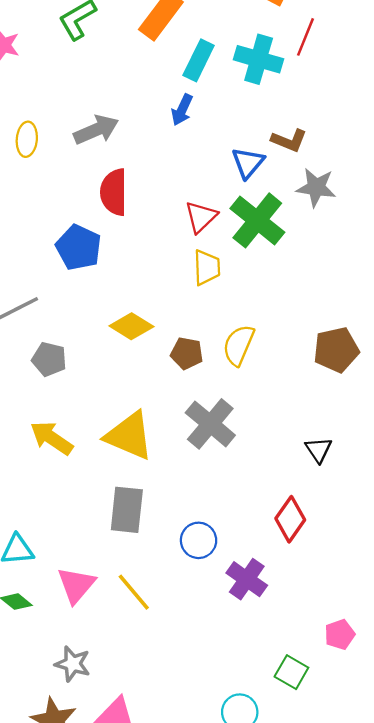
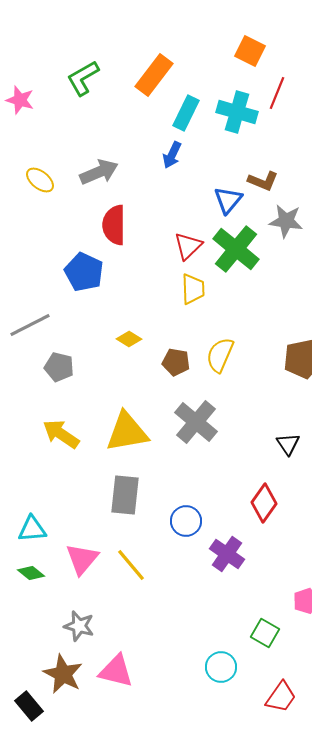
yellow ellipse: (27, 139) -> (40, 180), turned -56
yellow diamond: (131, 326) -> (129, 339), size x0.7
yellow triangle: (129, 436) -> (127, 432), turned -33

